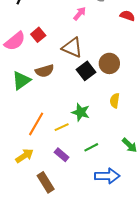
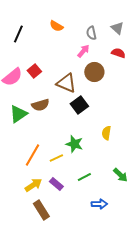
pink arrow: (80, 14) -> (83, 51), moved
brown circle: (109, 63) -> (94, 72), moved
yellow arrow: (24, 156) -> (33, 185), moved
blue arrow: (107, 176) -> (99, 204), size x0.7

